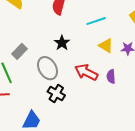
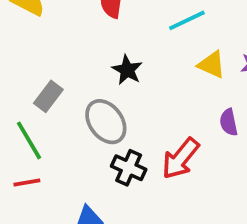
red arrow: (86, 72) -> (180, 158), moved, turned -70

